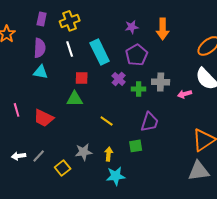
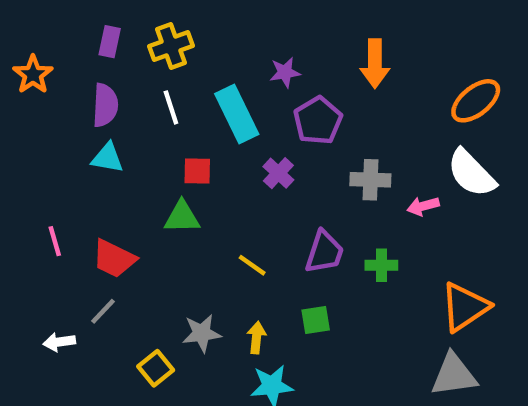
purple star: (132, 27) -> (285, 72), moved
green cross: (139, 89) -> (381, 265), moved
purple trapezoid: (150, 122) -> (324, 252), moved
gray line: (39, 156) -> (103, 311), moved

